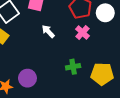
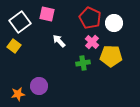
green cross: (73, 67) -> (83, 63), moved
yellow pentagon: (102, 74) -> (111, 56), moved

